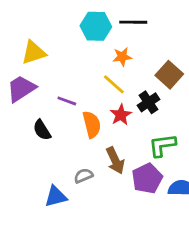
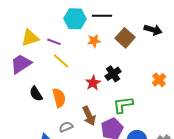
brown square: (169, 75) -> (125, 38), moved
yellow line: (114, 84) -> (61, 61), moved
purple line: (67, 101) -> (54, 42), moved
orange semicircle: (92, 125) -> (59, 98), moved

